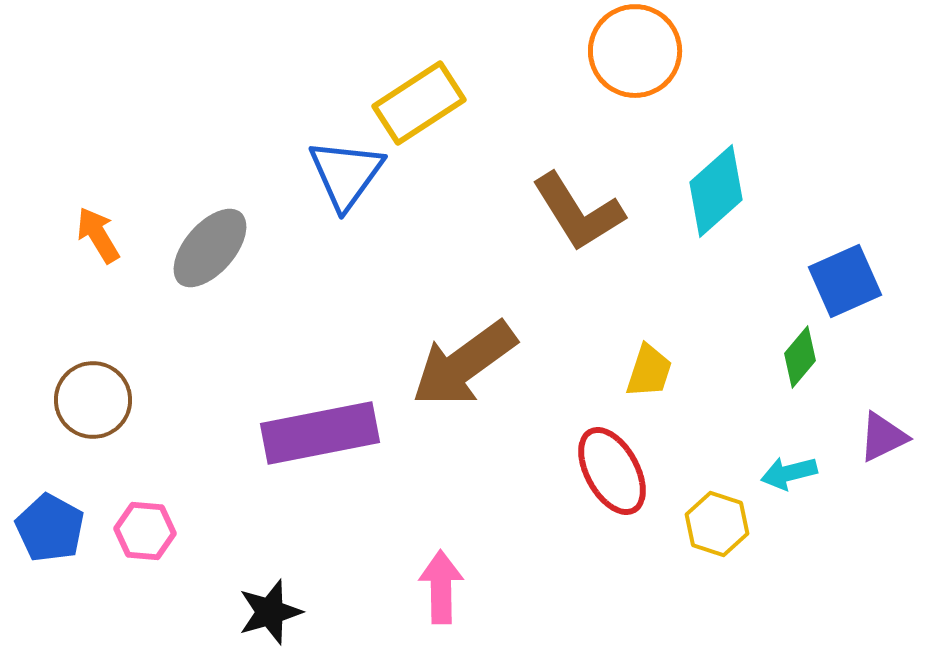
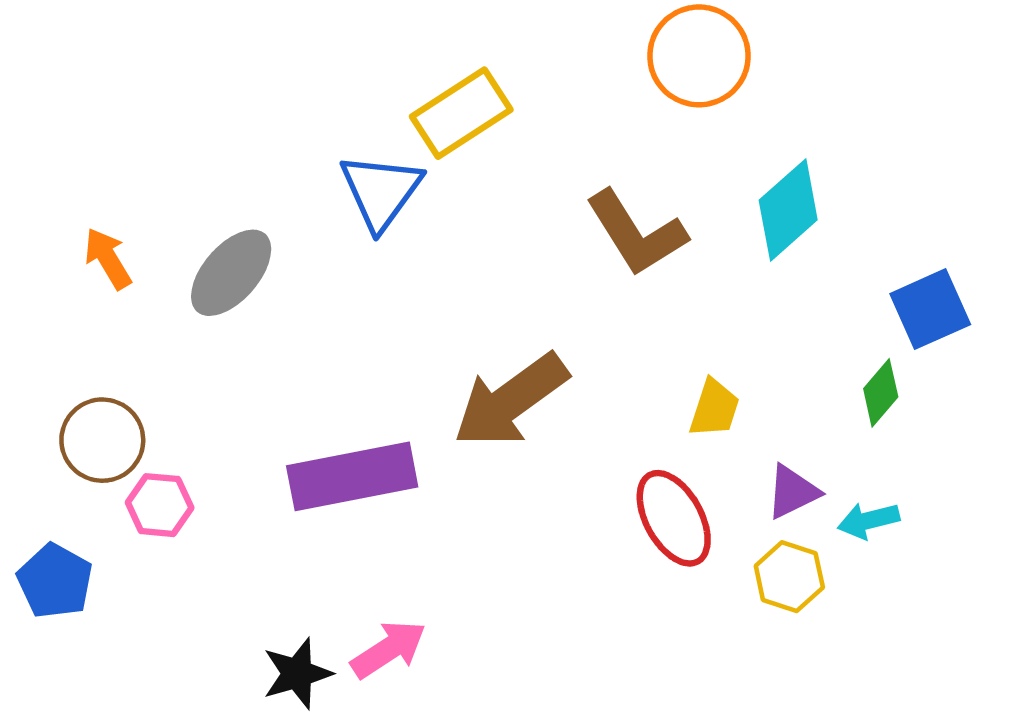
purple triangle: (883, 437) -> (793, 492), moved
pink hexagon: (145, 531) -> (160, 505), moved
pink arrow: (441, 587) -> (389, 649), moved, turned 58

